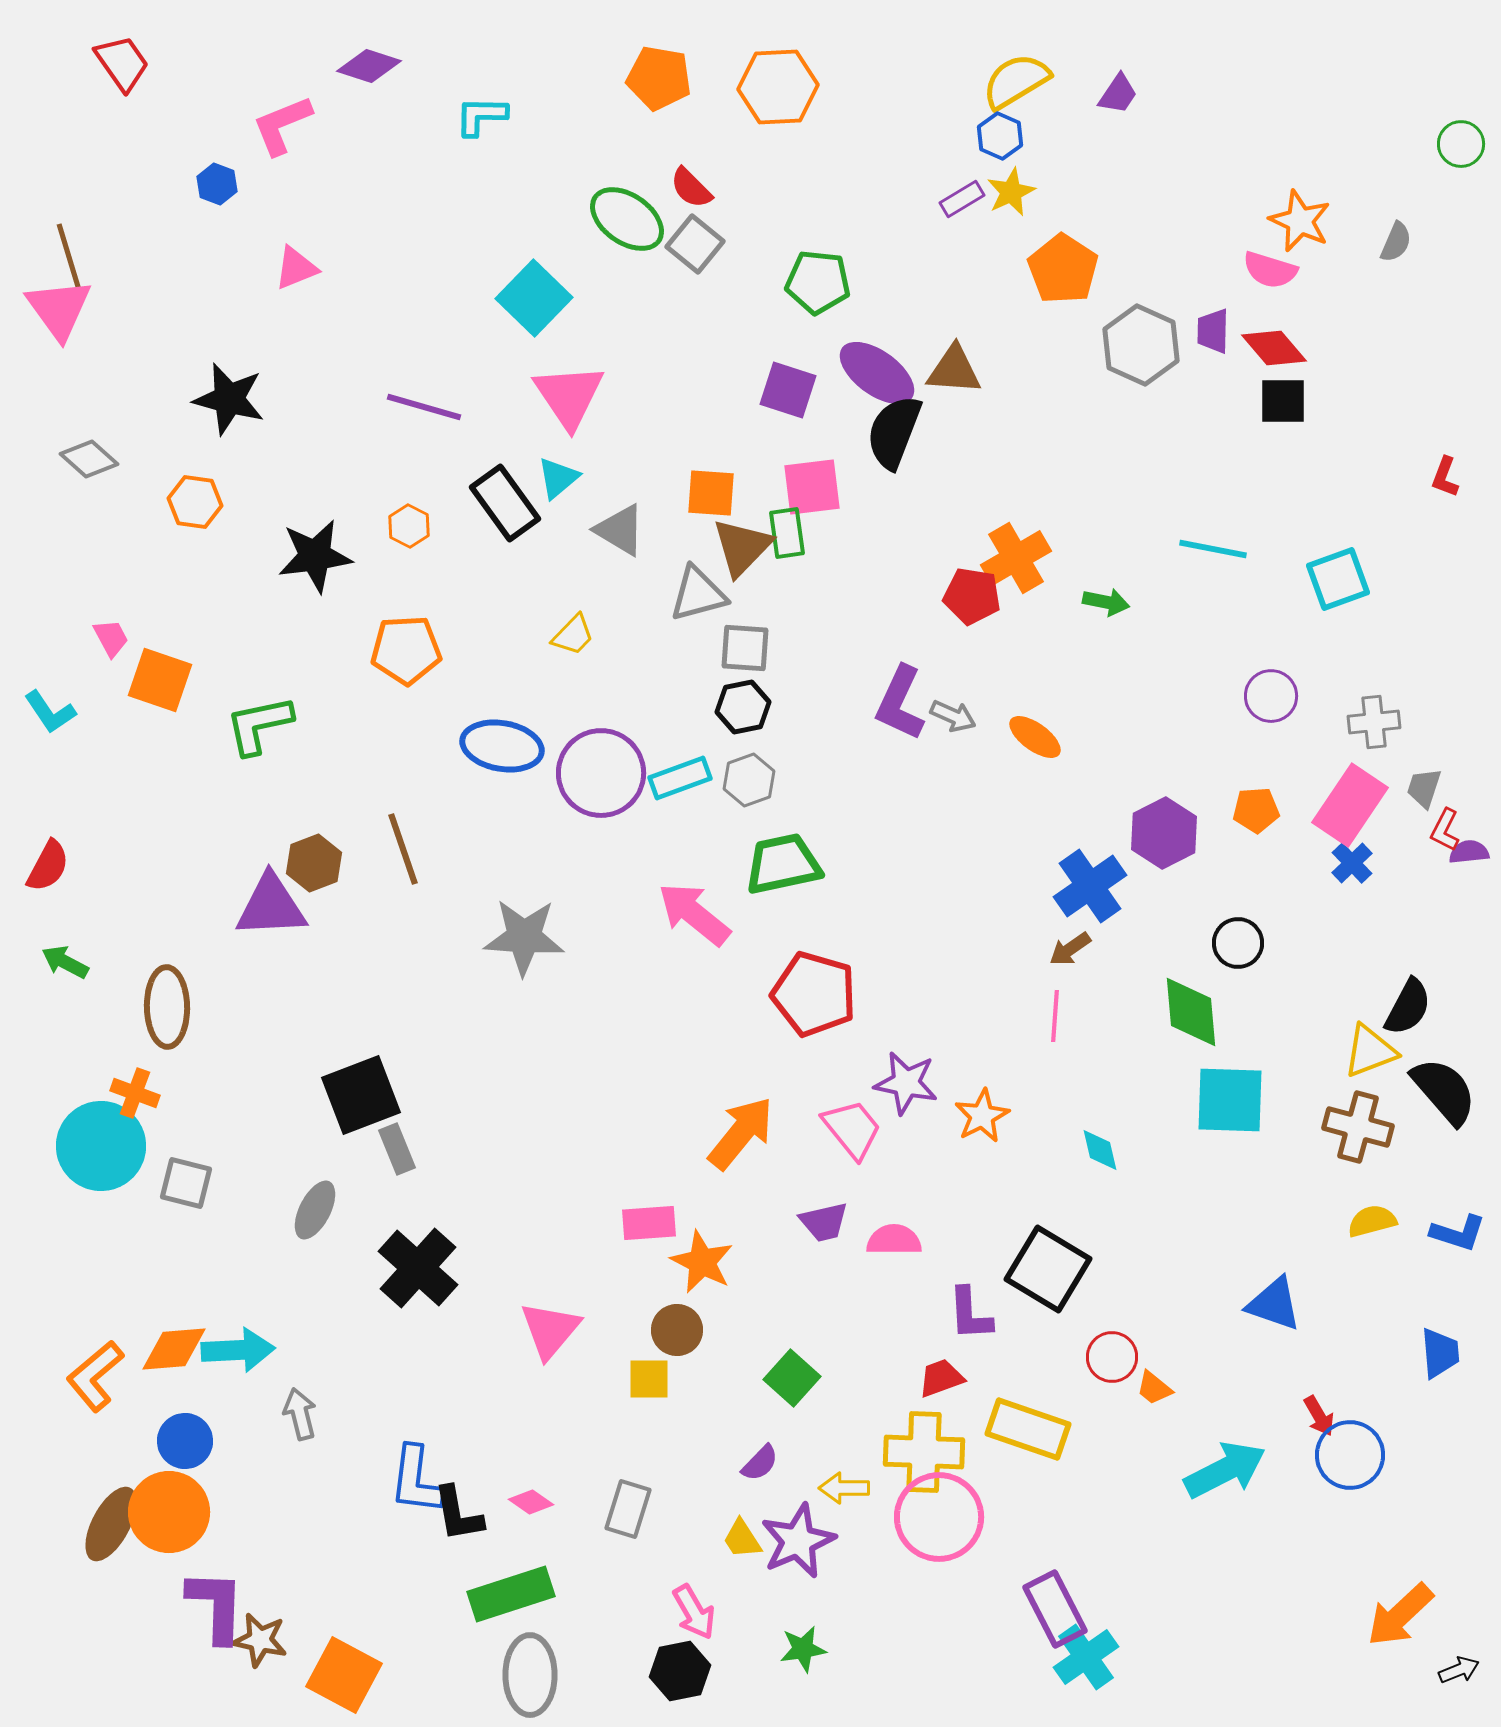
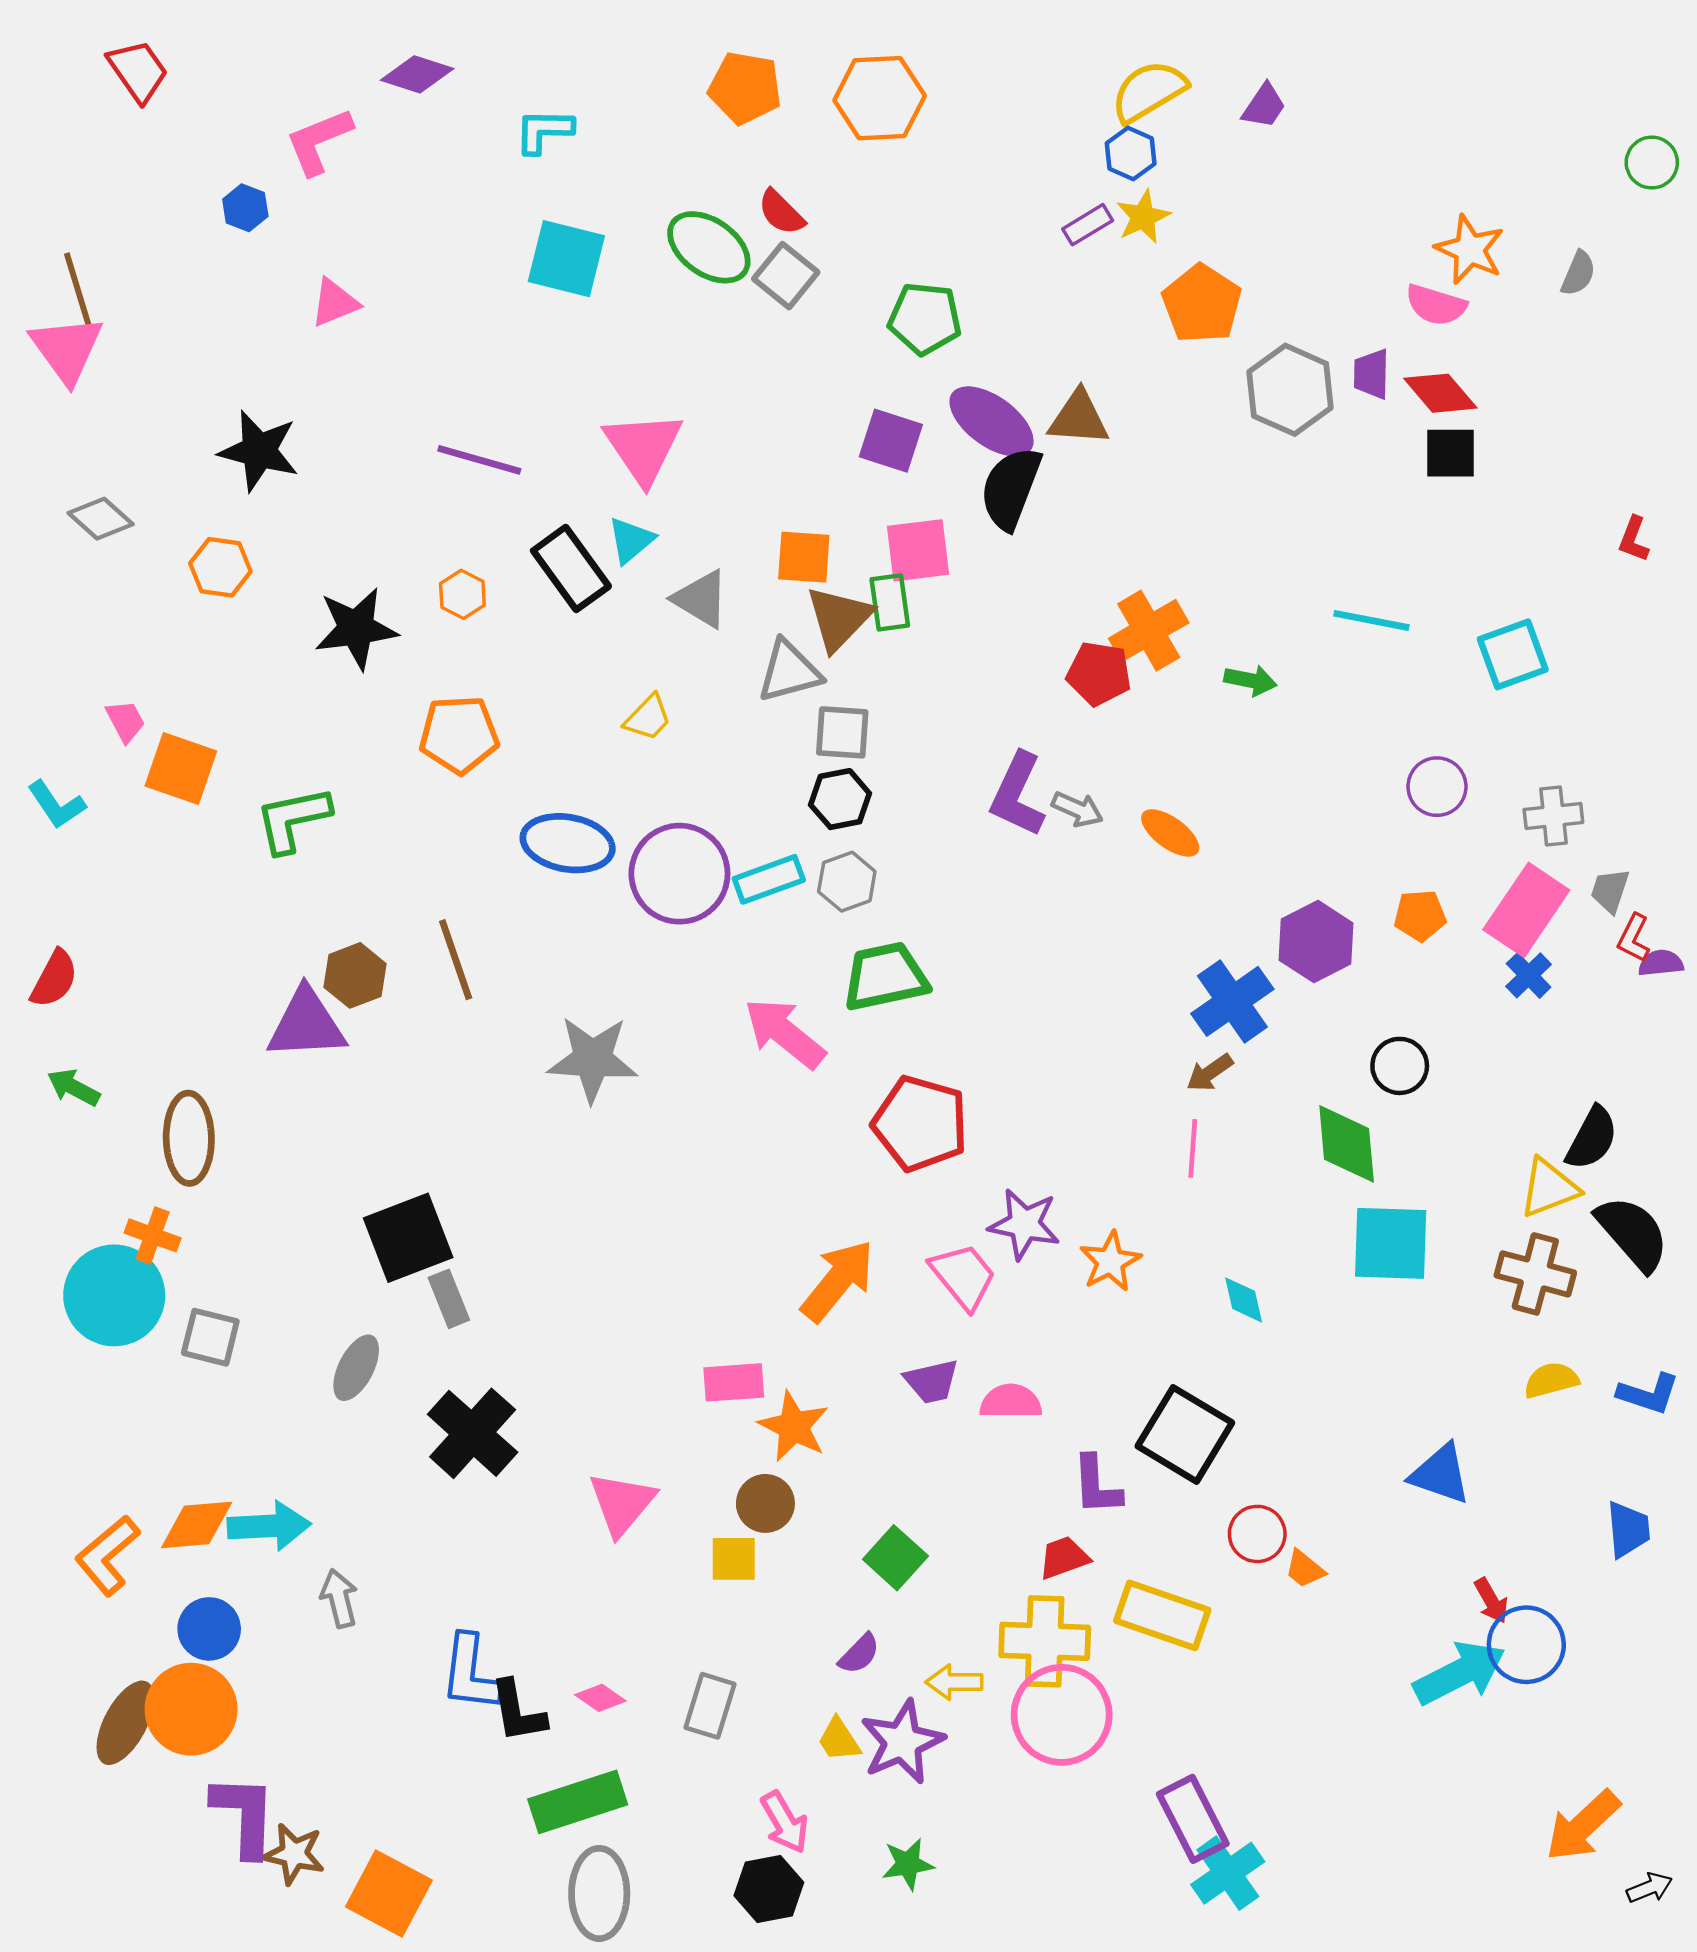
cyan square: (534, 298) -> (566, 259), moved, turned -30
cyan arrow: (1225, 1470) -> (1460, 1673), moved

